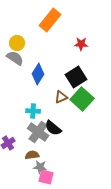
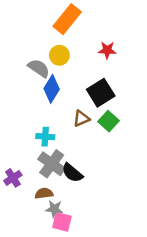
yellow circle: (17, 43) -> (59, 55), moved
gray semicircle: (15, 58) -> (39, 68), moved
green square: (82, 99) -> (108, 121), size x0.7
black semicircle: (53, 128) -> (72, 173), moved

